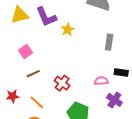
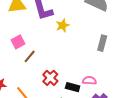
black rectangle: (121, 73) -> (73, 87), moved
brown line: (33, 74) -> (30, 56), moved, turned -32

